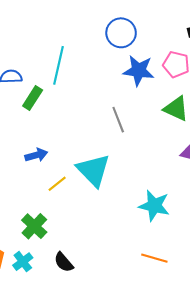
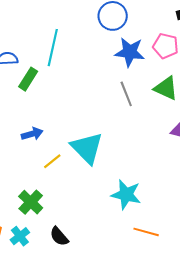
gray line: (118, 120) -> (126, 94), moved
cyan star: (154, 206) -> (126, 195), moved

